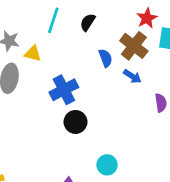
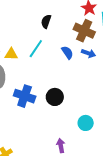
cyan line: (53, 20) -> (36, 49), moved, turned 30
blue semicircle: (105, 58) -> (67, 52), moved
blue cross: (64, 90) -> (25, 96), moved, turned -30

